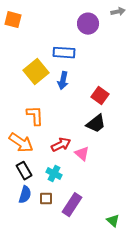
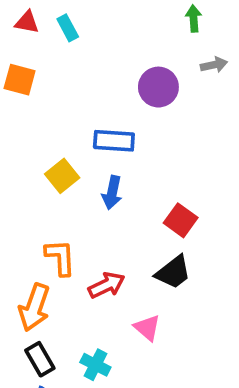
yellow square: (36, 72) -> (62, 176), size x0.7
orange arrow: (21, 143) -> (34, 307), turned 75
red arrow: (61, 145) -> (107, 285), moved

